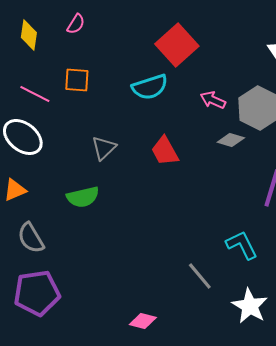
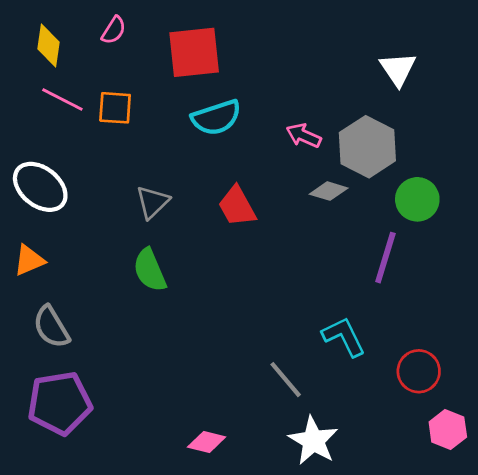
red square: (177, 45) -> (194, 52), moved, turned 36
pink line: (35, 94) -> (62, 100), moved
green semicircle: (83, 197) -> (150, 270), moved, turned 80
white star: (250, 306) -> (313, 441), moved

